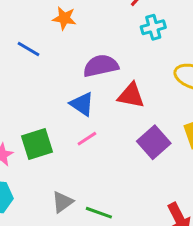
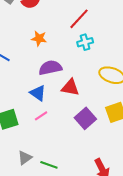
orange star: (64, 18) -> (39, 38), moved

